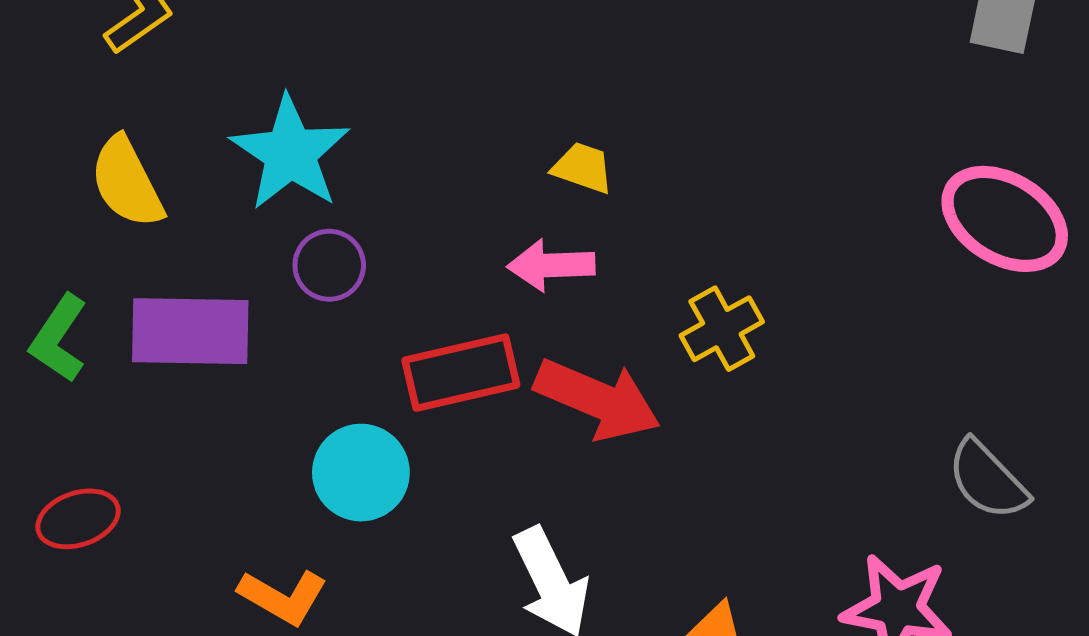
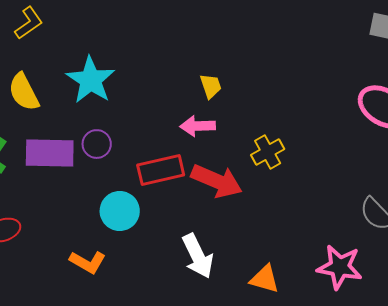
yellow trapezoid: (583, 168) -> (211, 86), turned 52
purple circle: (329, 265) -> (97, 144), moved

